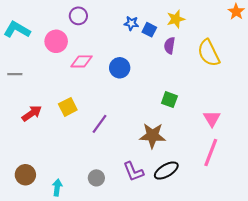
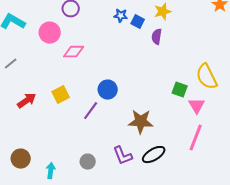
yellow semicircle: (209, 53) -> (207, 77), moved
blue circle: (120, 68) -> (108, 90), moved
gray line: (15, 74) -> (11, 64), turned -40
green square: (169, 100) -> (180, 90), moved

